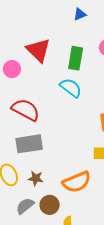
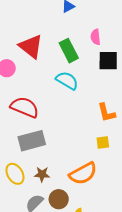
green rectangle: (76, 58) -> (69, 51), turned -30

